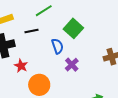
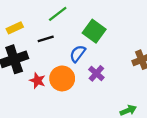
blue semicircle: (57, 46) -> (78, 54), turned -119
orange circle: (39, 85) -> (62, 78), moved

